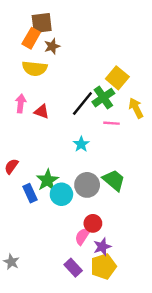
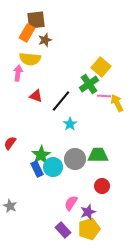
pink arrow: (21, 103) -> (18, 73), moved
black line: (82, 103) -> (61, 101), moved
yellow arrow: (136, 108) -> (117, 103), moved
pink line: (112, 123) -> (104, 96), moved
green trapezoid: (114, 180) -> (98, 155), turned -40
blue rectangle: (30, 193) -> (37, 169), moved
red circle: (93, 223) -> (102, 186), moved
gray star: (11, 262) -> (10, 206), moved

